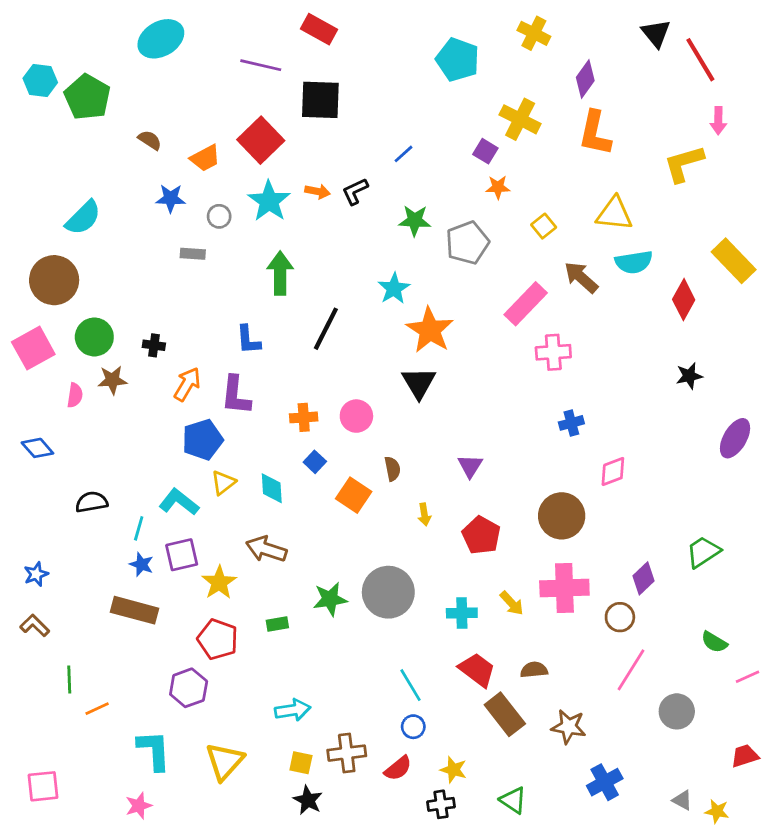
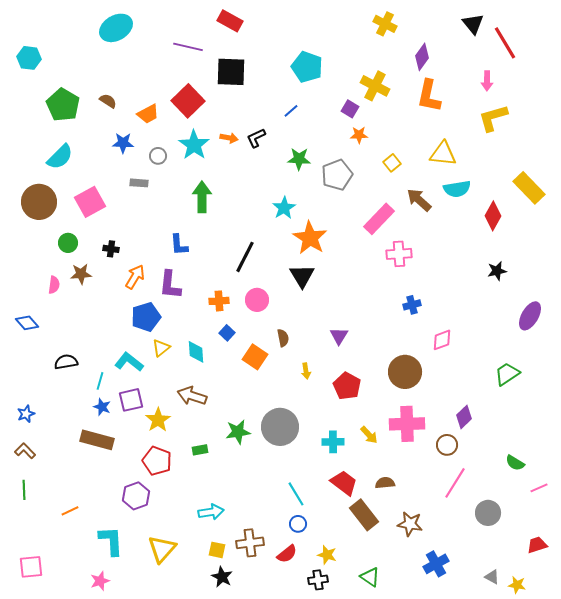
cyan pentagon: (458, 60) -> (307, 67), moved
green pentagon: (87, 97) -> (63, 105), moved
pink arrow: (718, 121) -> (487, 81), moved
black line: (326, 329) -> (245, 257), moved
green circle: (94, 337) -> (68, 243), size x0.7
pink square: (33, 348) -> (90, 202), moved
green trapezoid: (703, 552) -> (507, 374), moved
green line: (69, 680) -> (24, 490), moved

